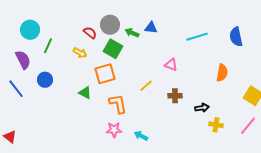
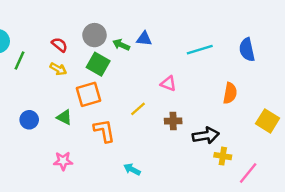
red semicircle: (90, 33) -> (59, 45), moved
blue circle: (45, 80) -> (29, 120), moved
black arrow: (202, 108) -> (206, 136), size x1.5
pink line: (248, 126) -> (248, 173), moved
pink star: (114, 130) -> (63, 161), moved

